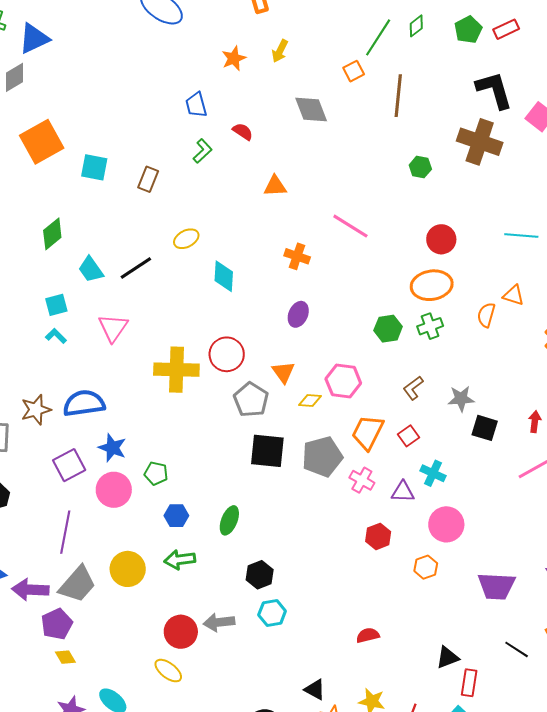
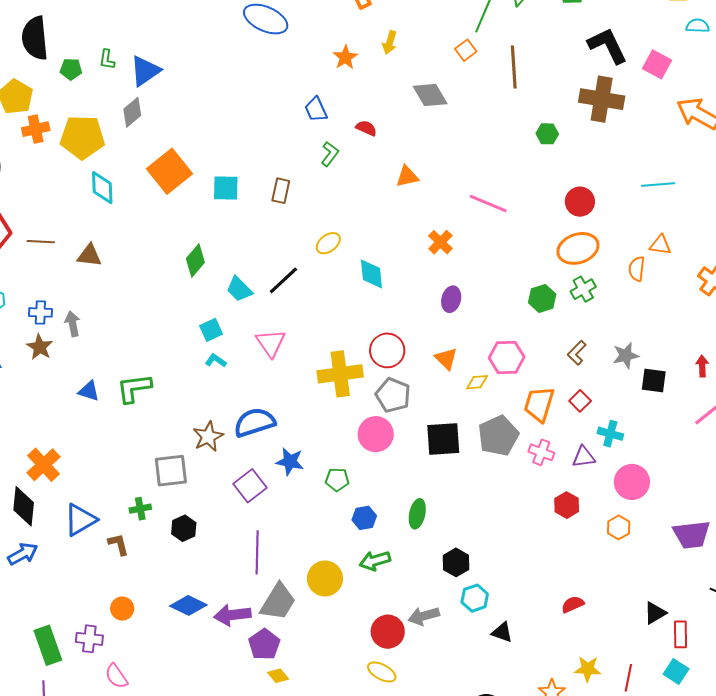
orange cross: (297, 256) -> (440, 242), turned 35
gray pentagon: (251, 400) -> (393, 395), moved
pink circle: (114, 490) -> (376, 434), moved
black triangle: (315, 690) -> (502, 632), moved

